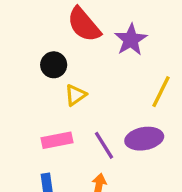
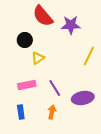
purple star: (131, 40) -> (71, 25), turned 30
purple ellipse: (144, 139) -> (83, 98), moved

